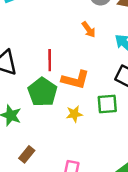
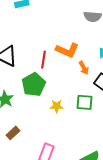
orange arrow: (89, 30) -> (84, 68), moved
orange L-shape: (75, 80) -> (67, 50), moved

